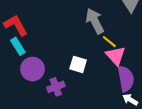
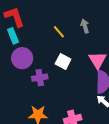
gray arrow: (95, 21) -> (85, 26), size x0.6
yellow line: (109, 42) -> (59, 32), moved

